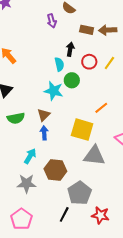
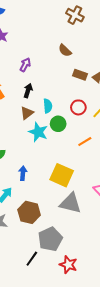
purple arrow: (52, 21) -> (25, 65), moved, turned -144
black arrow: (70, 49) -> (28, 91), moved
orange line: (101, 108) -> (85, 142), moved
brown triangle: (44, 115) -> (27, 113), moved

